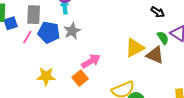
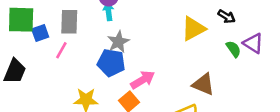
blue pentagon: (49, 32) -> (111, 63), moved
yellow triangle: (135, 48) -> (193, 29), moved
brown triangle: (155, 55) -> (203, 84), moved

